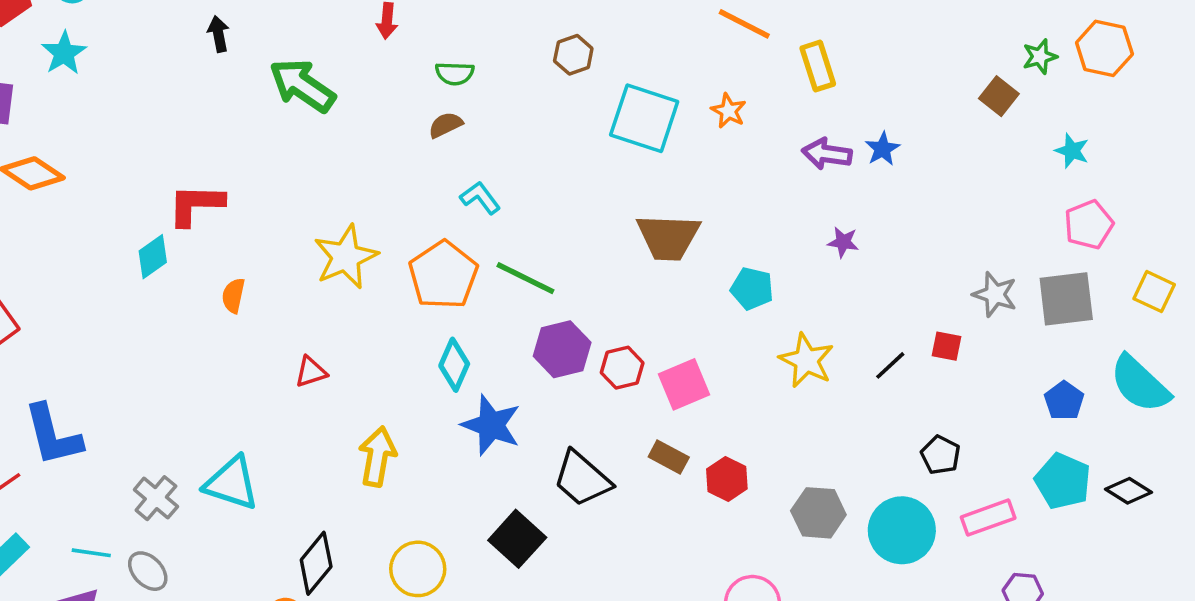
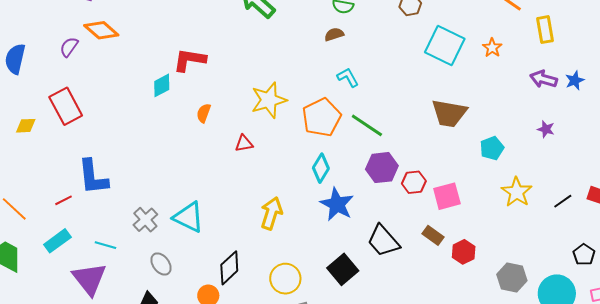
cyan pentagon: (752, 289) -> (492, 148), turned 30
red triangle: (311, 372) -> (244, 143), moved
gray ellipse: (148, 571) -> (161, 264), moved

